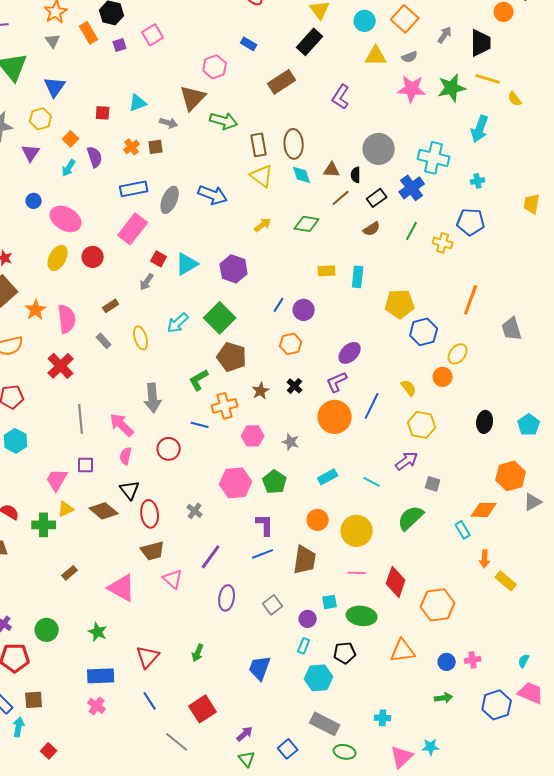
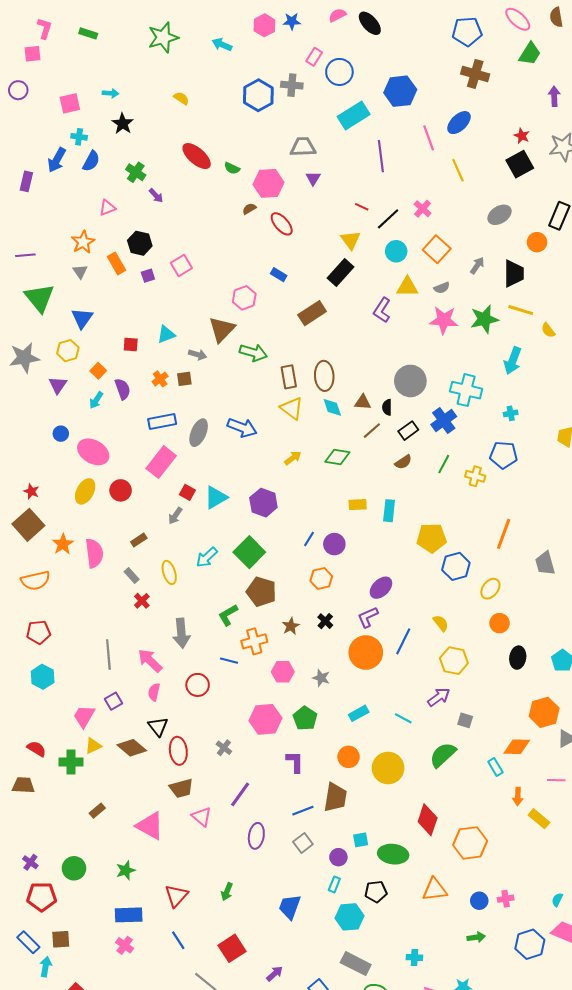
purple L-shape: (341, 97) -> (382, 310), moved
red cross: (61, 366) -> (142, 601), moved, size x0.6
orange circle: (443, 377) -> (500, 623), moved
purple square: (86, 465) -> (113, 701), turned -30
blue line: (263, 554) -> (303, 811), moved
pink line: (357, 573) -> (556, 780), moved
green star: (98, 632) -> (126, 870), turned 30

